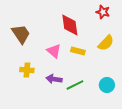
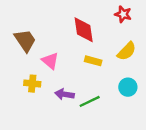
pink triangle: (54, 51) -> (50, 61), moved
cyan circle: (107, 85) -> (128, 87), moved

